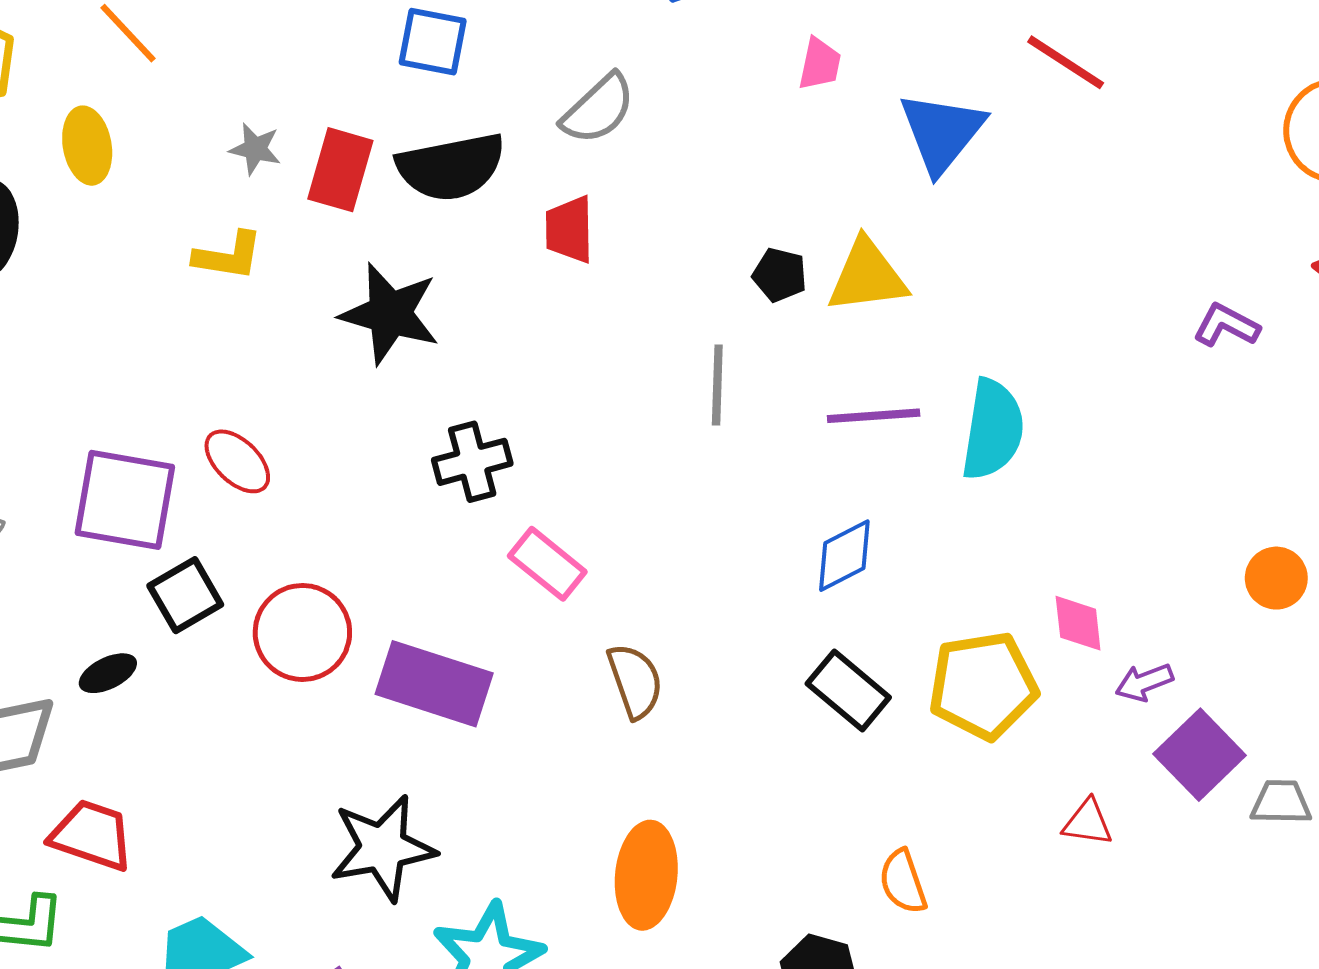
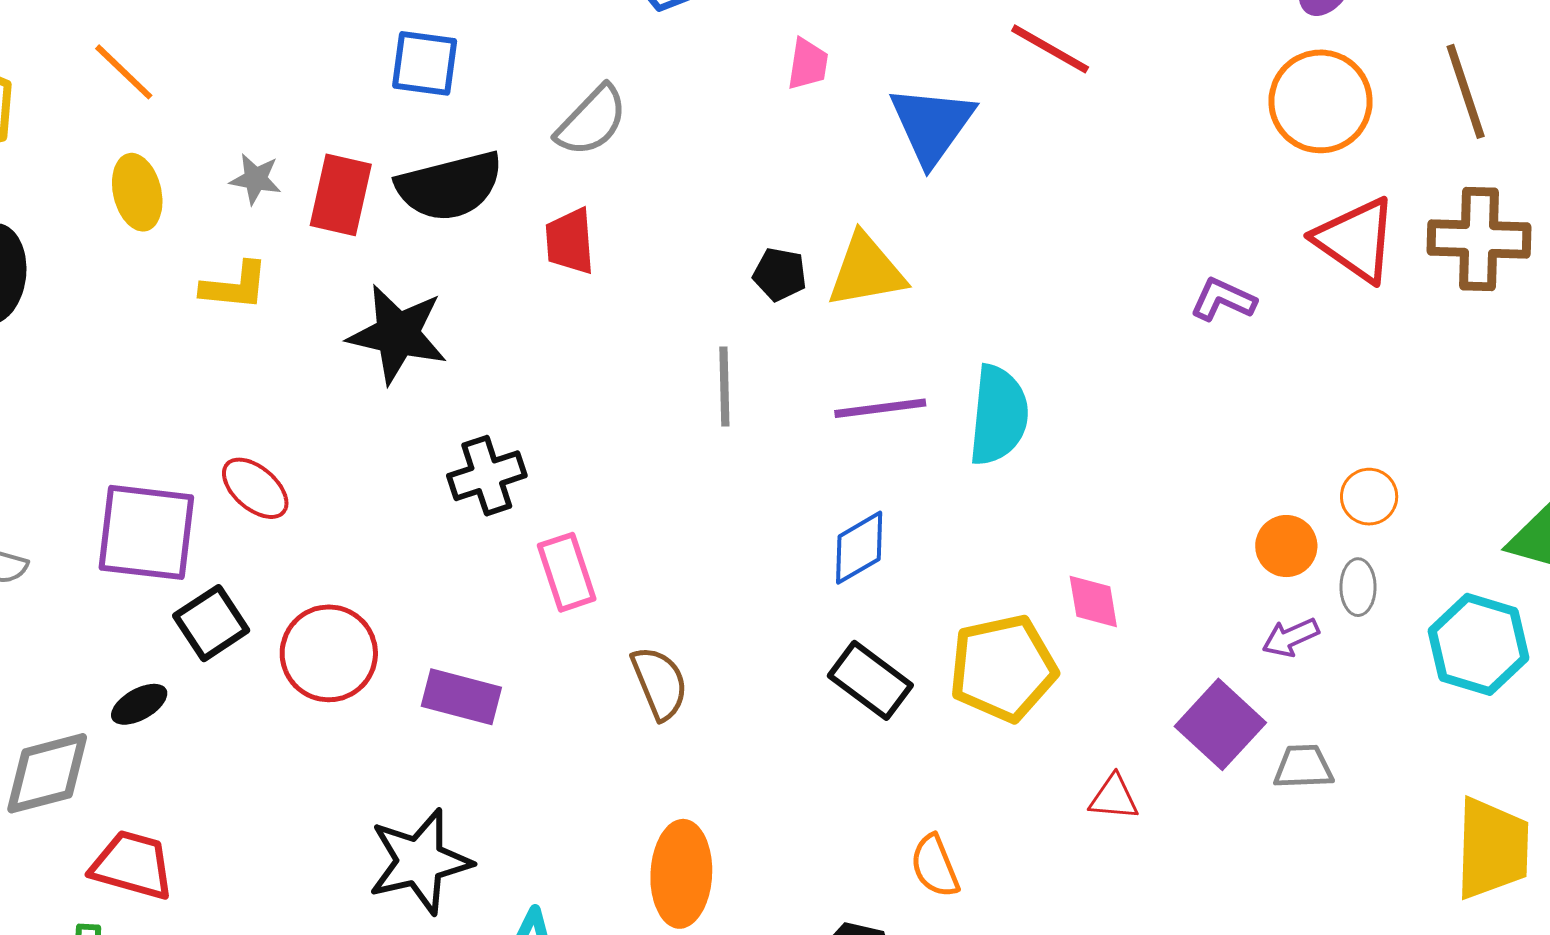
yellow ellipse: (87, 146) -> (137, 192), moved
pink rectangle: (547, 564) -> (567, 572), turned 36
purple arrow: (1144, 682) -> (1291, 637), moved
purple rectangle: (434, 684) -> (461, 697), size x0.7

